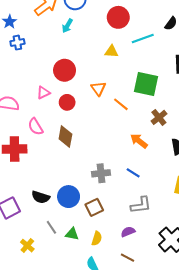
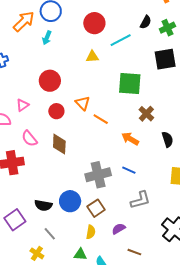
orange triangle: (98, 88) -> (83, 103), moved
pink triangle: (43, 93) -> (23, 105), moved
orange line: (121, 104) -> (101, 119), moved
gray cross: (101, 173) -> (98, 175), size x1.4
gray line: (51, 227) -> (50, 234), moved
purple semicircle: (128, 232) -> (119, 229), moved
green triangle: (72, 234) -> (80, 254), moved
yellow semicircle: (97, 238) -> (91, 232), moved

